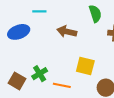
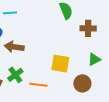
brown arrow: (67, 32) -> (14, 47), moved

